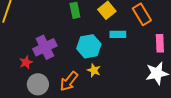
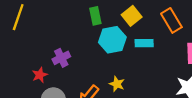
cyan hexagon: (89, 46) -> (112, 40), moved
purple cross: (45, 47) -> (61, 58), size x0.7

